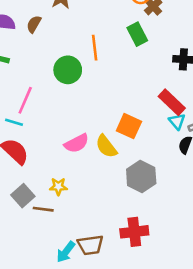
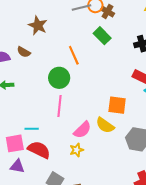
brown semicircle: (34, 24) -> (24, 52), turned -72
pink line: (25, 100) -> (60, 106), moved
yellow star: (58, 187) -> (77, 150), moved

